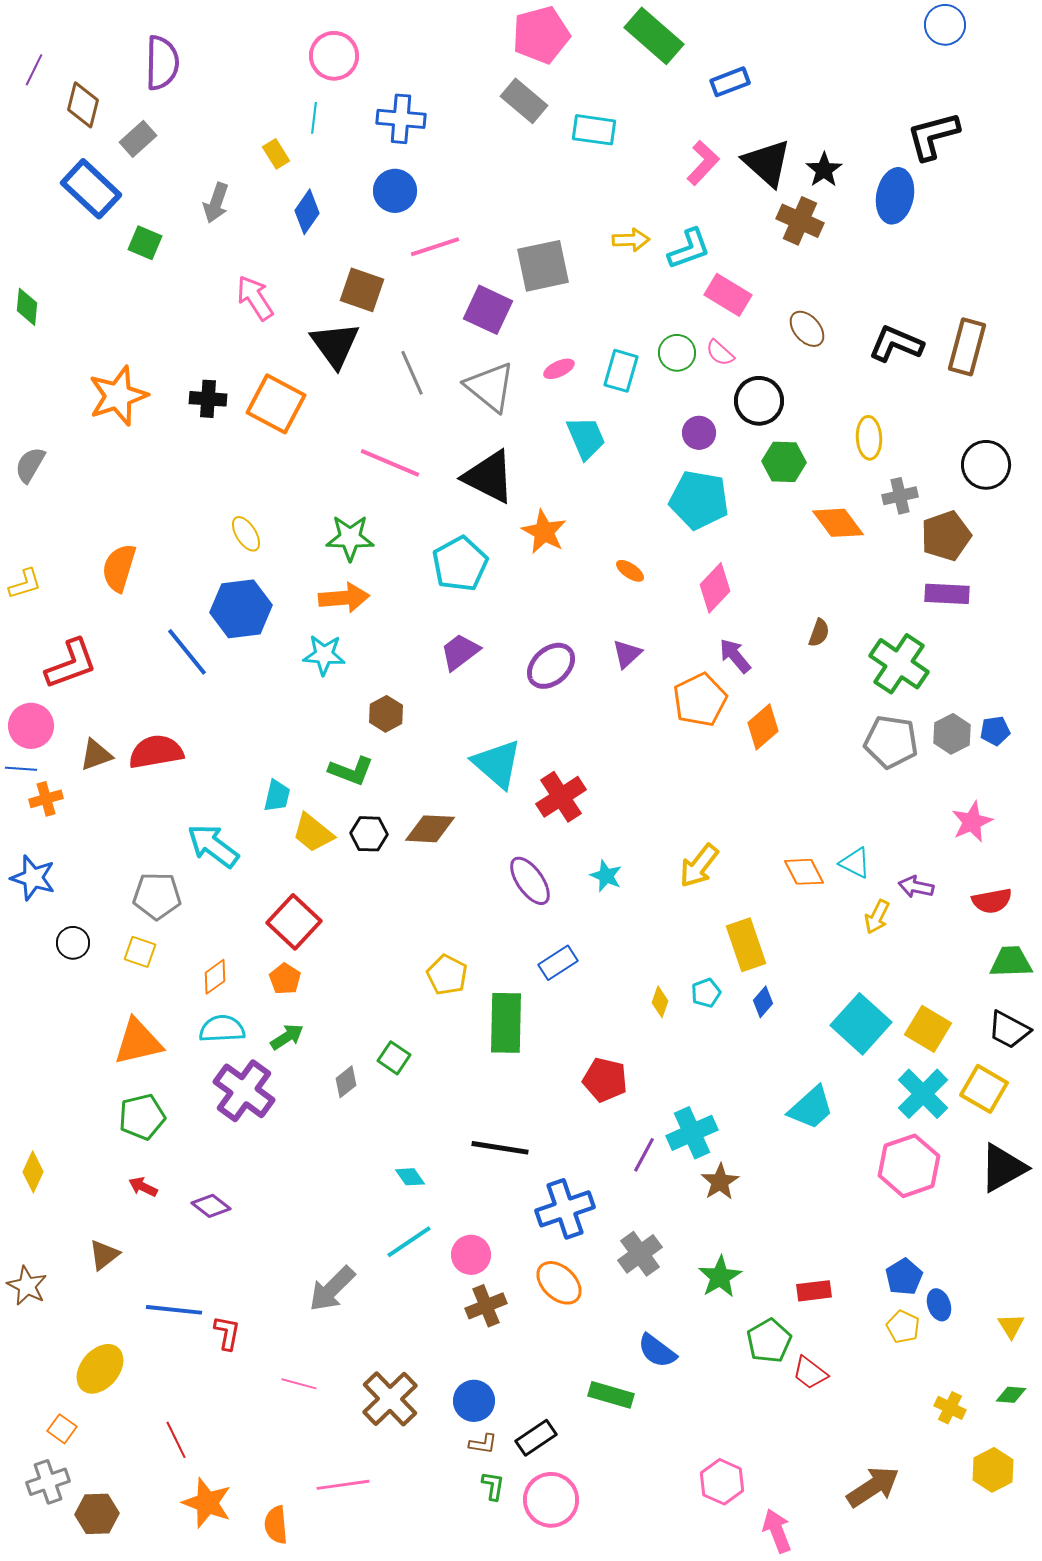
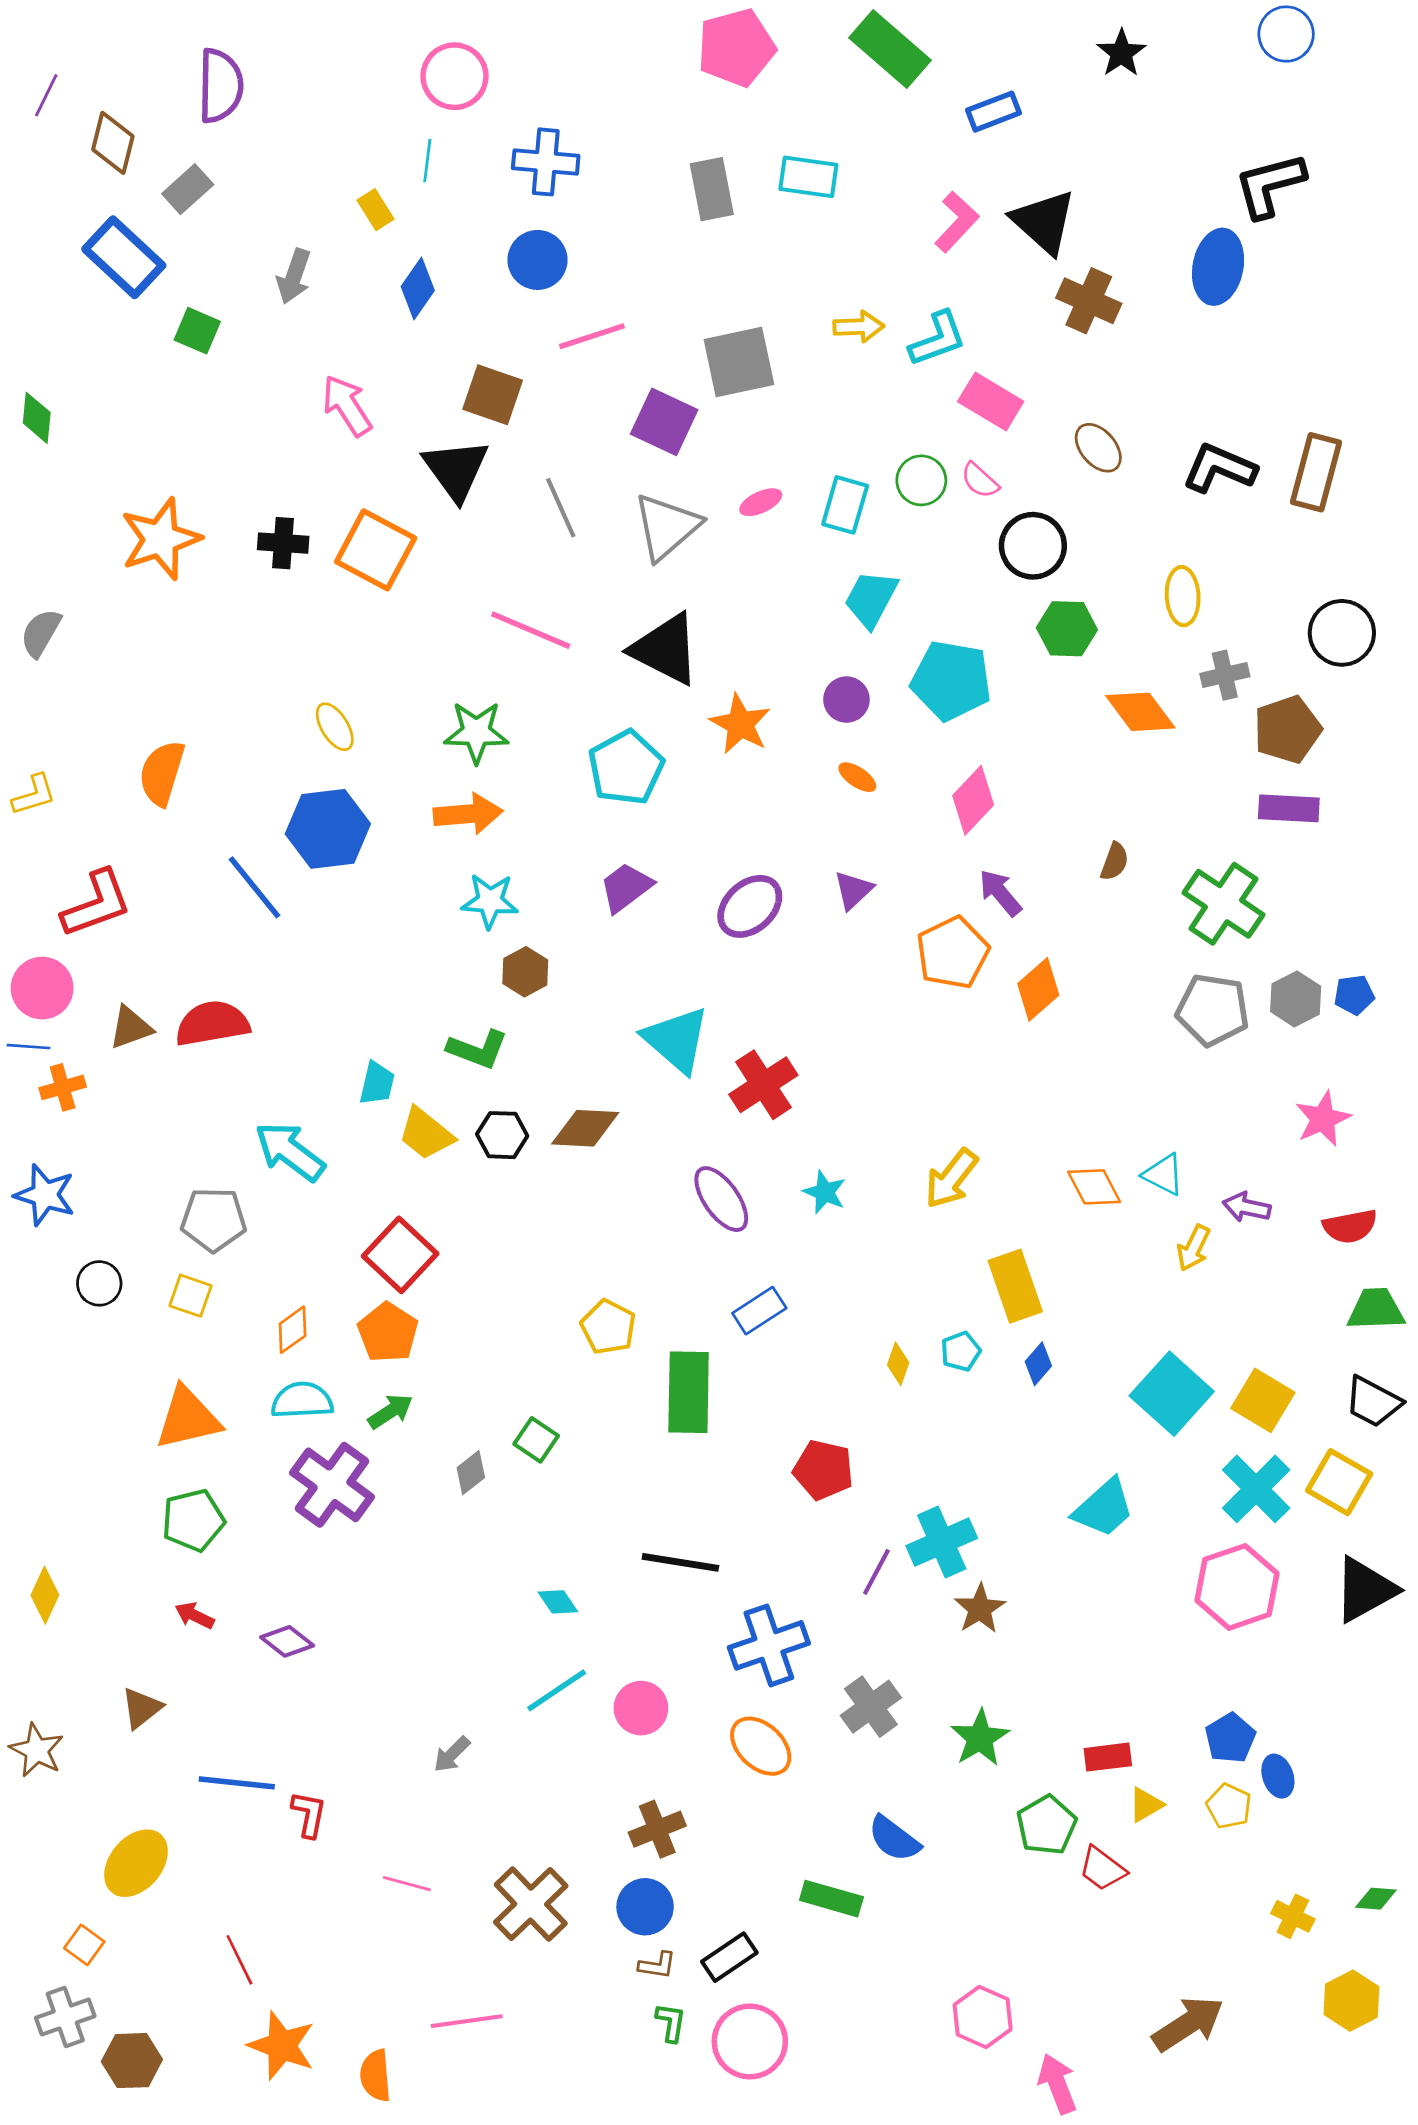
gray rectangle: (524, 101) -> (712, 189), moved, turned 39
black star: (824, 170) -> (1121, 53), moved
gray triangle: (490, 387) -> (667, 527), turned 40
purple circle: (699, 433) -> (846, 700), moved
cyan trapezoid: (586, 438) -> (871, 599), moved, turned -129
cyan star: (324, 655) -> (490, 901), moved
orange pentagon: (285, 979) -> (388, 1332), size x1.4
gray arrow: (332, 1289) -> (452, 1754), size x0.6
brown cross: (486, 1306) -> (657, 1829), moved
yellow triangle: (1011, 1326) -> (1146, 1805), moved, turned 32

